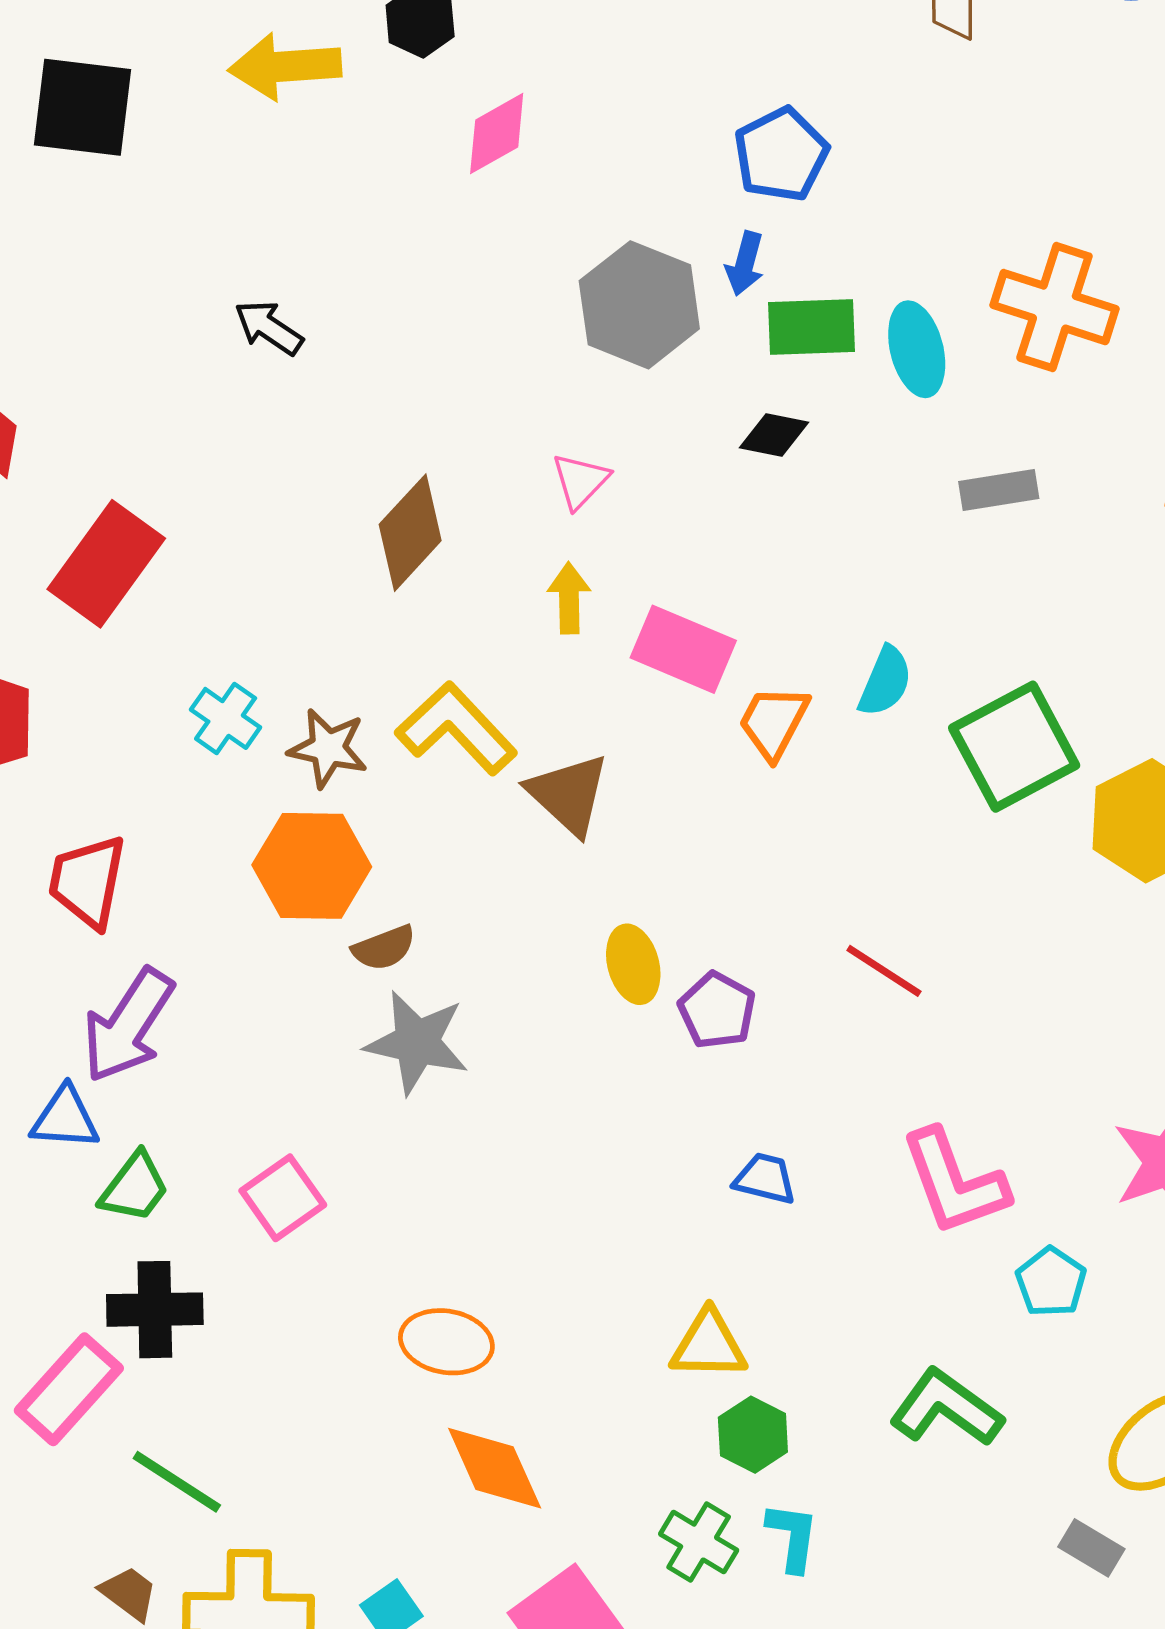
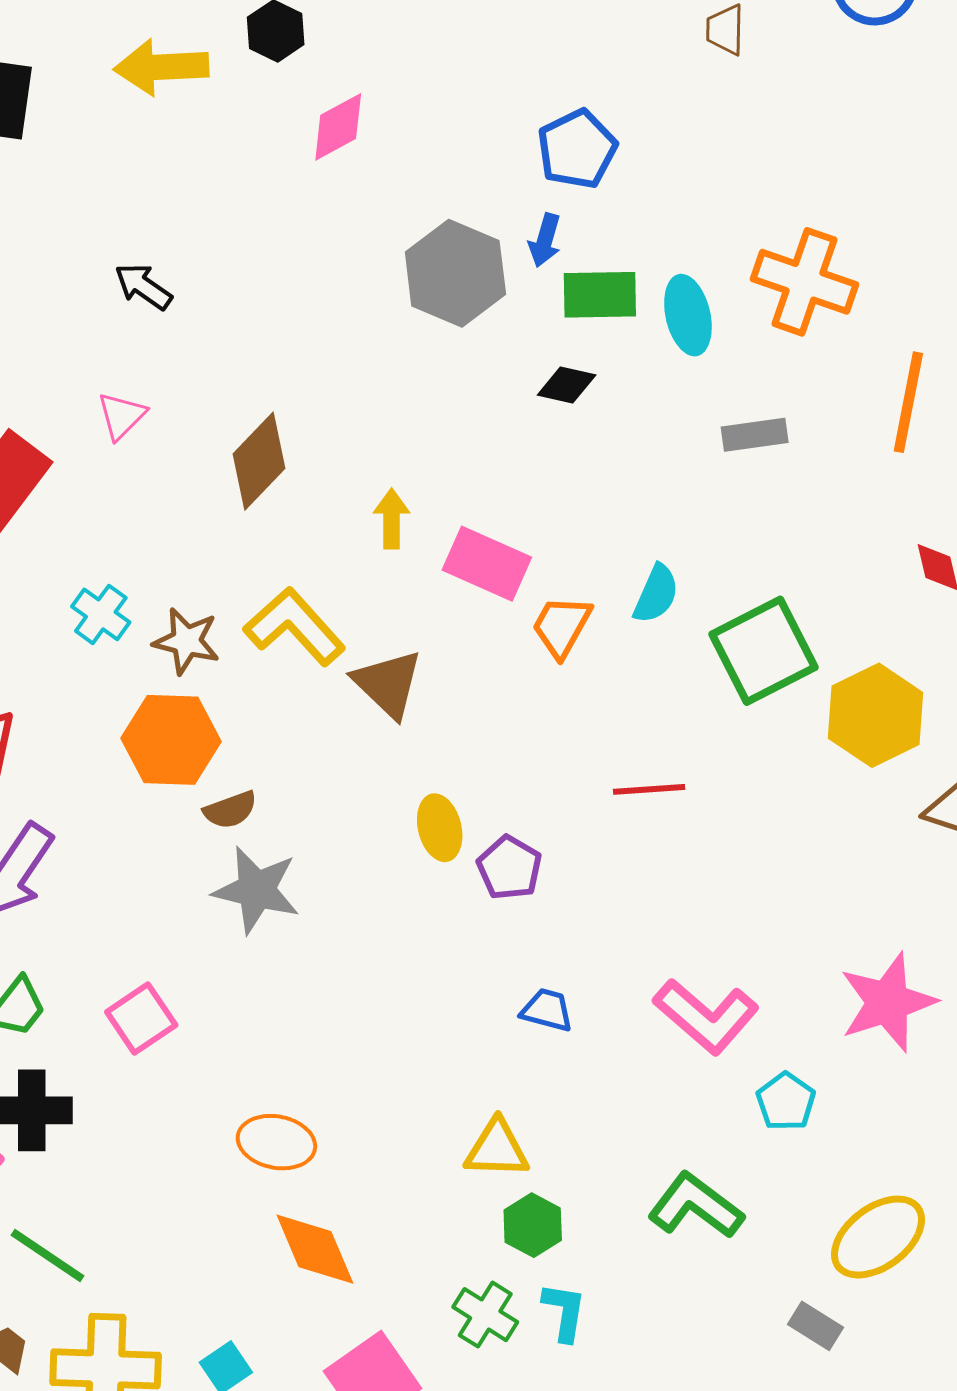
pink triangle: (580, 481) -> (122, 416), moved
red line: (884, 971) -> (649, 789), moved, turned -38
pink L-shape: (954, 1182) -> (706, 1016), turned -30

